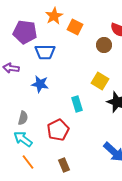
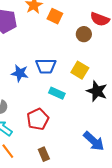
blue trapezoid: (45, 52) -> (46, 66), moved
cyan rectangle: (77, 104) -> (57, 93), turned -49

